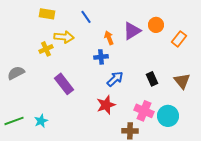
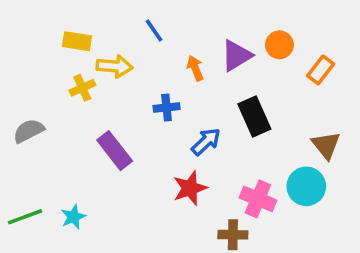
yellow rectangle: (47, 14) -> (77, 41), moved
blue cross: (101, 57) -> (167, 108), moved
black rectangle: (152, 79) -> (254, 116), moved, size x1.5
cyan circle: (168, 116) -> (306, 186), moved

